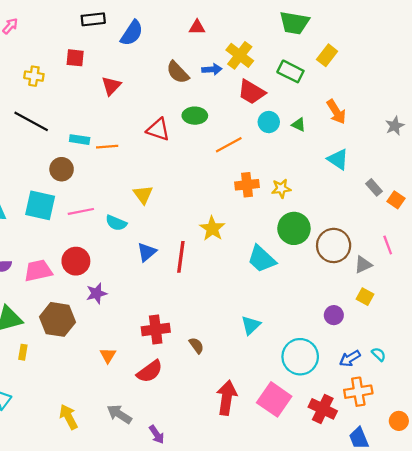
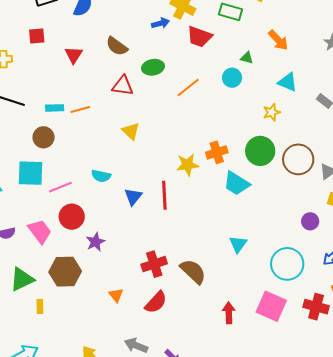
brown semicircle: (178, 72) -> (117, 46), moved
cyan circle: (269, 122) -> (232, 78), moved
orange cross: (247, 185) -> (217, 152), moved
yellow star: (281, 188) -> (272, 112), moved
yellow triangle: (143, 195) -> (131, 131), moved
pink line: (81, 211) -> (60, 187), moved
yellow star: (212, 229) -> (187, 165), turned -30
pink trapezoid: (38, 271) -> (40, 231), turned 76
brown semicircle: (196, 345) -> (193, 271), size x1.8
red arrow: (227, 398) -> (229, 313), size x0.7

